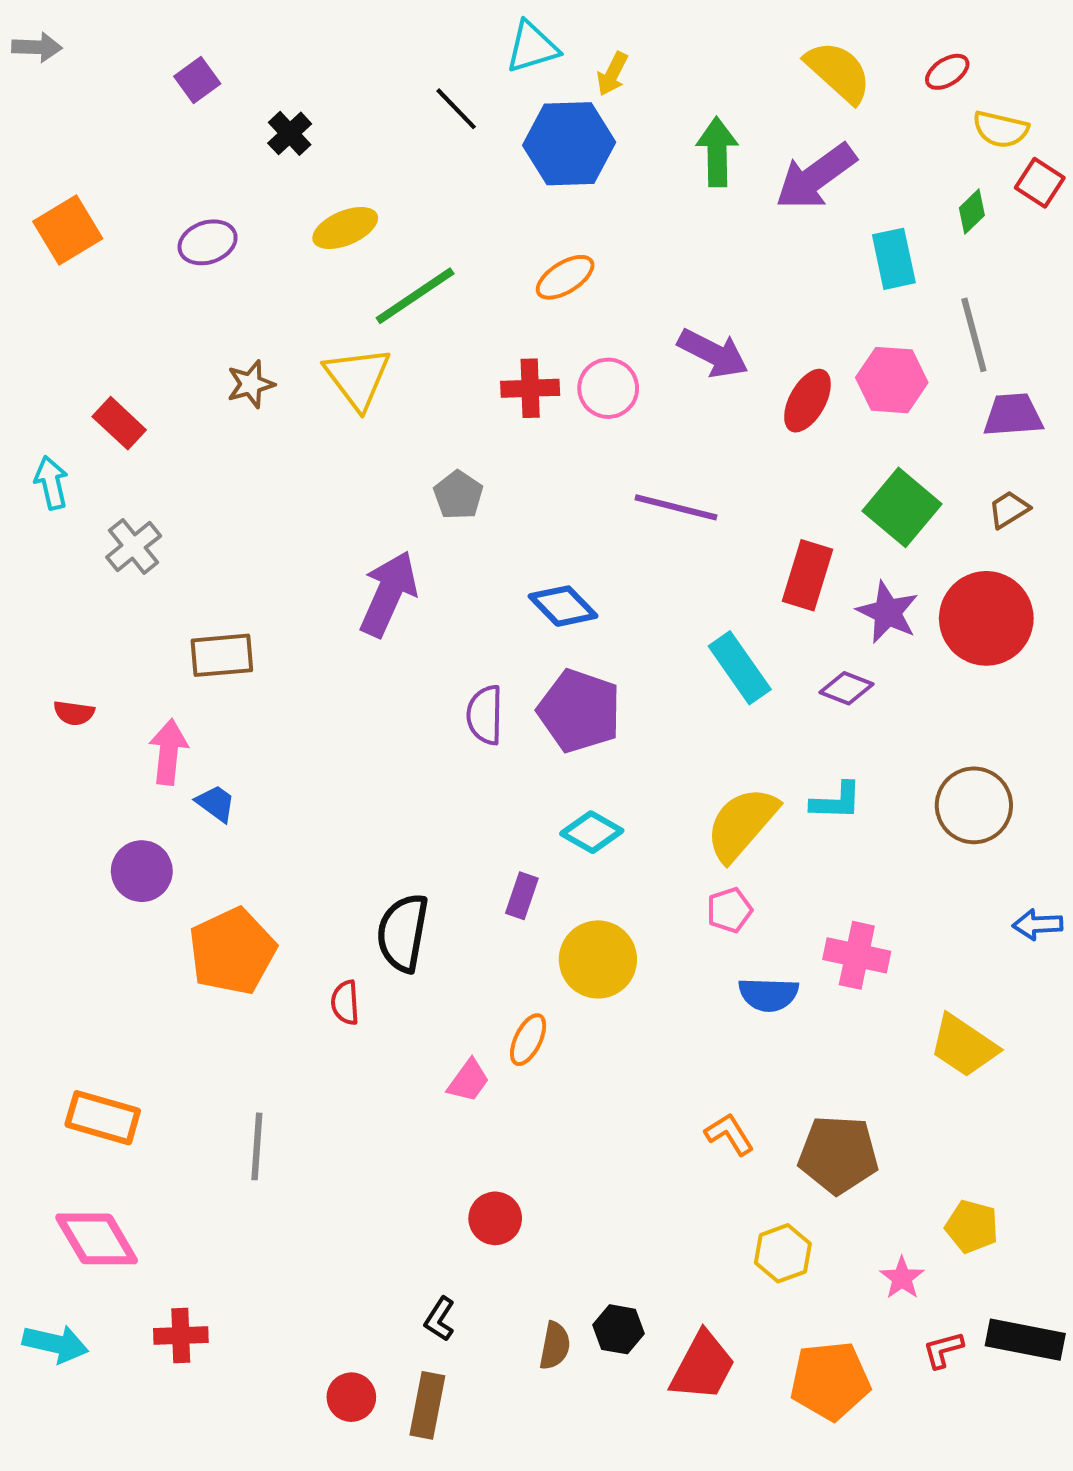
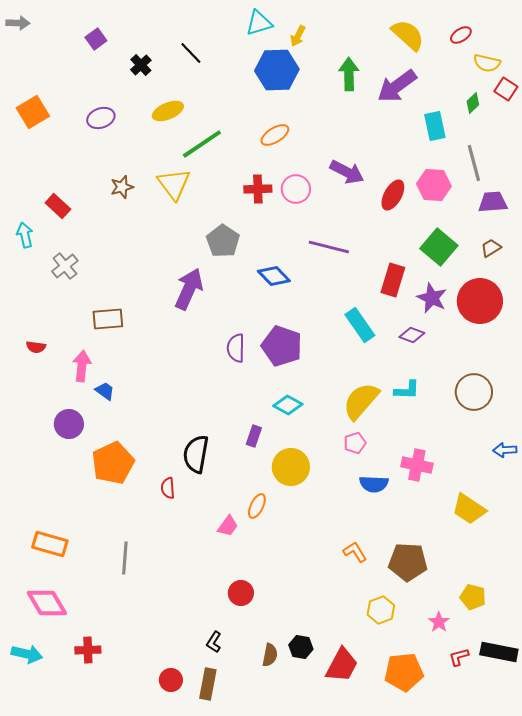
black line: (456, 109) -> (191, 53), moved
gray pentagon: (458, 495) -> (223, 241), size x1.4
blue diamond: (563, 606) -> (274, 276), moved

